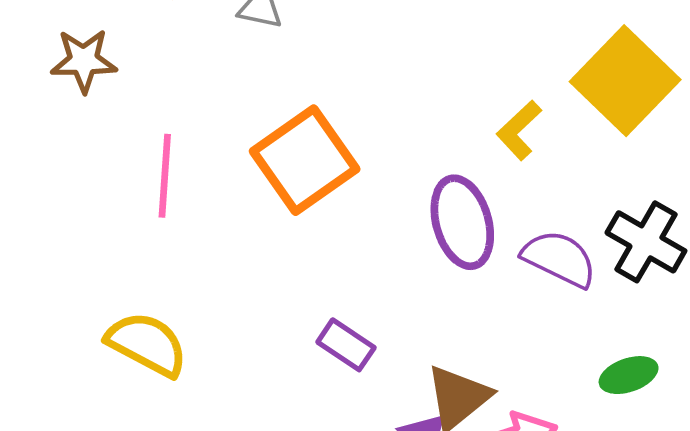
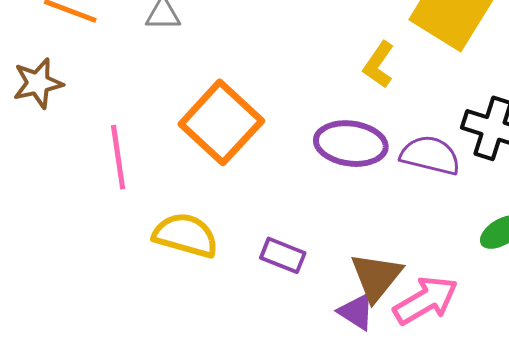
purple ellipse: (462, 222) -> (351, 144), turned -54
yellow semicircle: (147, 344) -> (186, 235), moved

